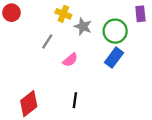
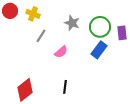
yellow cross: (63, 14) -> (33, 14), moved
purple rectangle: (140, 14) -> (122, 33), moved

